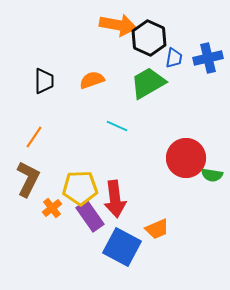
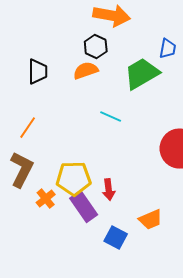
black hexagon: (149, 38) -> (96, 47), moved, size x0.7
red arrow: (115, 199) -> (109, 190), size x0.6
blue square: (122, 247) -> (116, 238), size x0.6

